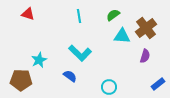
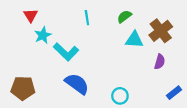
red triangle: (28, 14) -> (31, 15), turned 40
cyan L-shape: (80, 53) -> (66, 52), moved
cyan star: (39, 60) -> (43, 35), moved
blue semicircle: (70, 76) -> (77, 84), size x1.6

